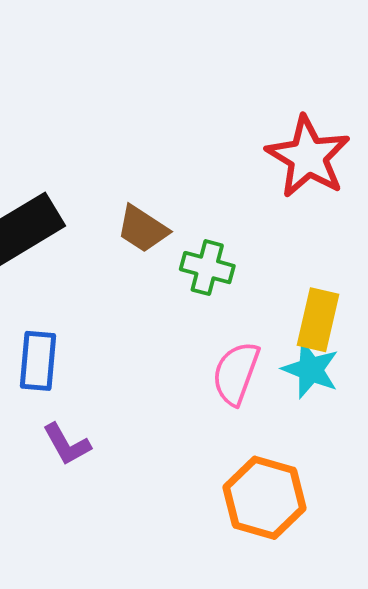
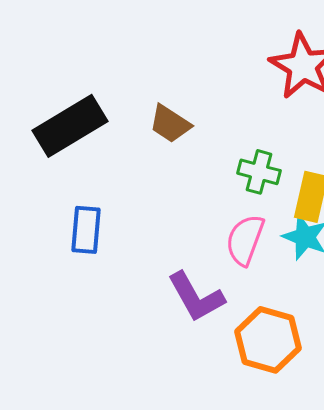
green cross: (207, 268) -> (259, 172), moved
purple L-shape: (67, 444) -> (196, 297), moved, size x1.5

